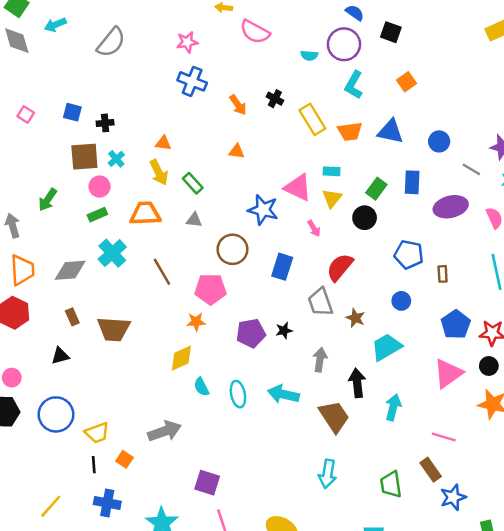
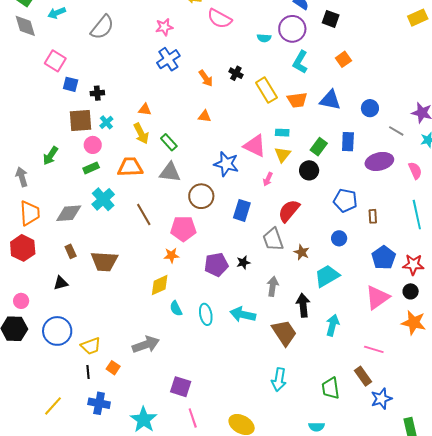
blue cross: (192, 81) -> (168, 59), turned 35
pink square: (26, 114) -> (55, 61), moved, size x1.5
gray triangle: (194, 220) -> (170, 172), size x1.6
pink arrow: (314, 228) -> (268, 179), turned 56

